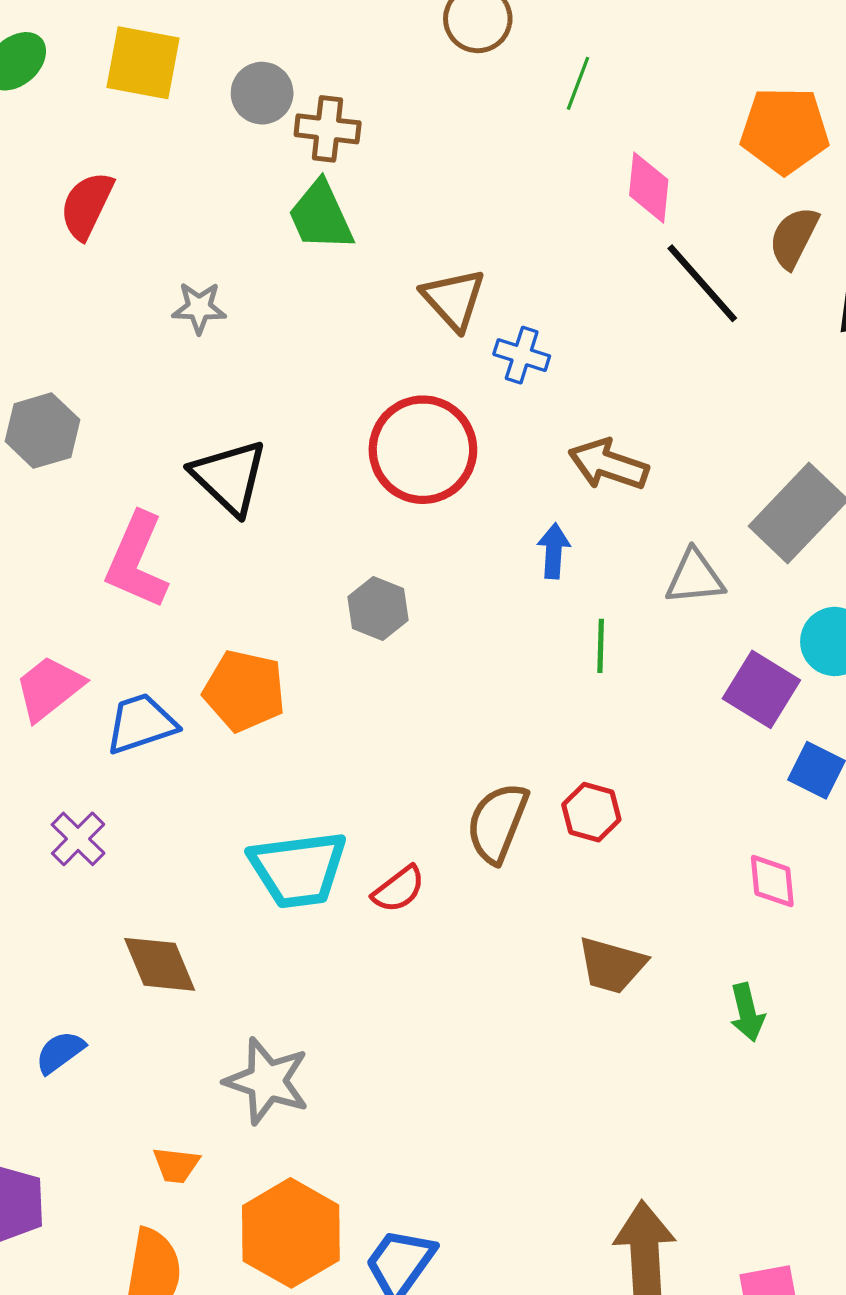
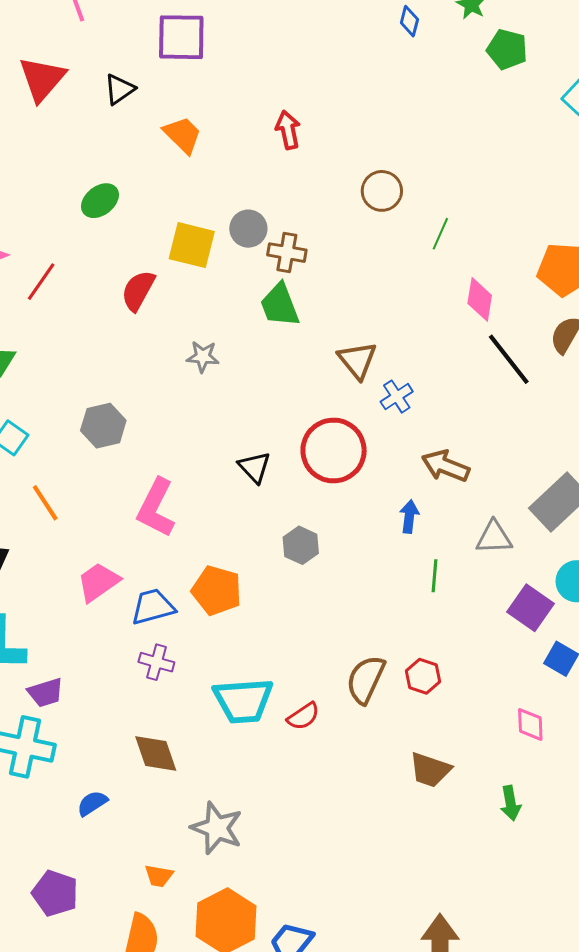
yellow square: (143, 63) -> (192, 245), moved
blue cross: (522, 355) -> (397, 397), turned 36
black triangle: (229, 477) -> (254, 467), moved, size x0.7
purple cross: (78, 839) -> (156, 662), moved, turned -32

